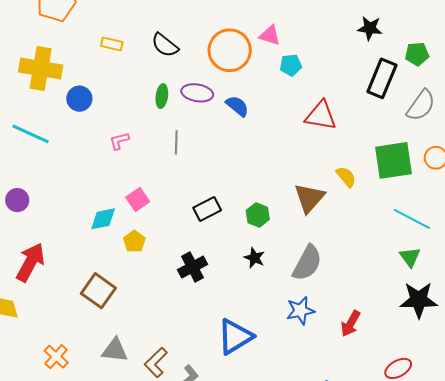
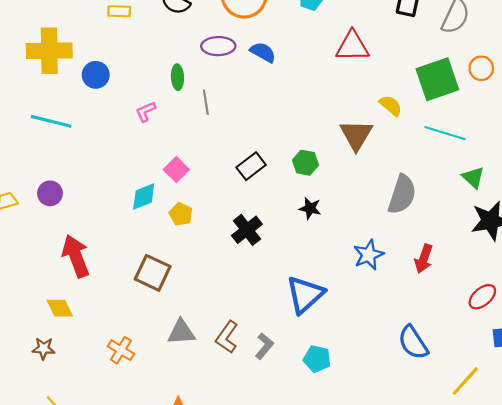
green ellipse: (162, 96) -> (177, 77), moved
cyan line: (412, 219) -> (445, 133), moved
red arrow: (30, 262) -> (76, 256), turned -39
gray semicircle: (307, 263) -> (402, 194), moved

